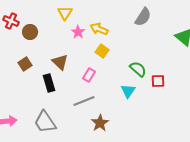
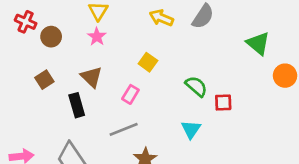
yellow arrow: (99, 29) -> (161, 18), moved
pink star: (78, 32) -> (97, 37), moved
cyan triangle: (128, 91) -> (191, 129), moved

